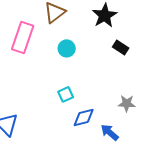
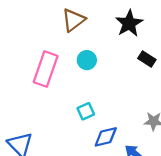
pink rectangle: (23, 37) -> (46, 69), moved

